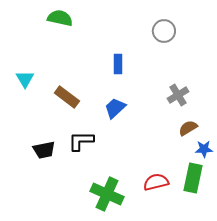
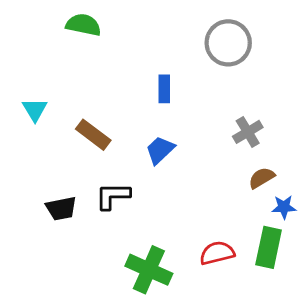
gray circle: (164, 31) -> (228, 43), size x1.4

